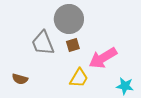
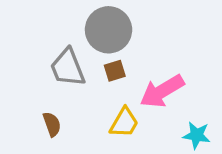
brown semicircle: (20, 79) -> (52, 124), moved, turned -126

